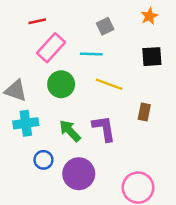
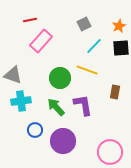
orange star: (149, 16) -> (119, 26), moved
cyan line: (91, 54) -> (94, 46), moved, turned -48
green circle: (61, 84) -> (60, 78), moved

